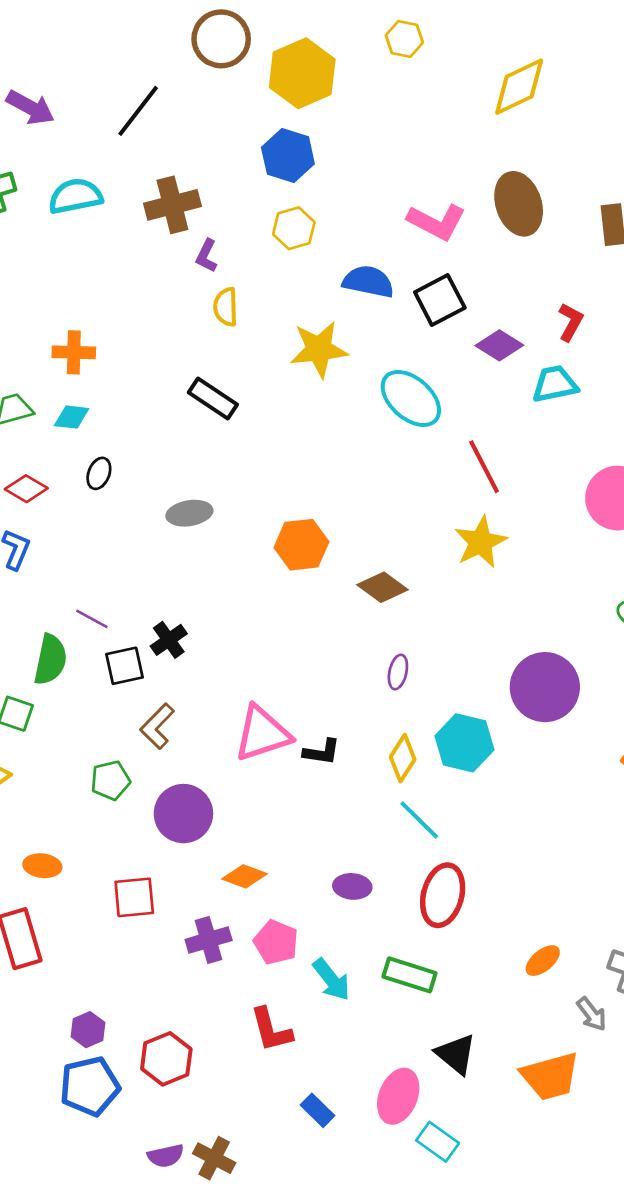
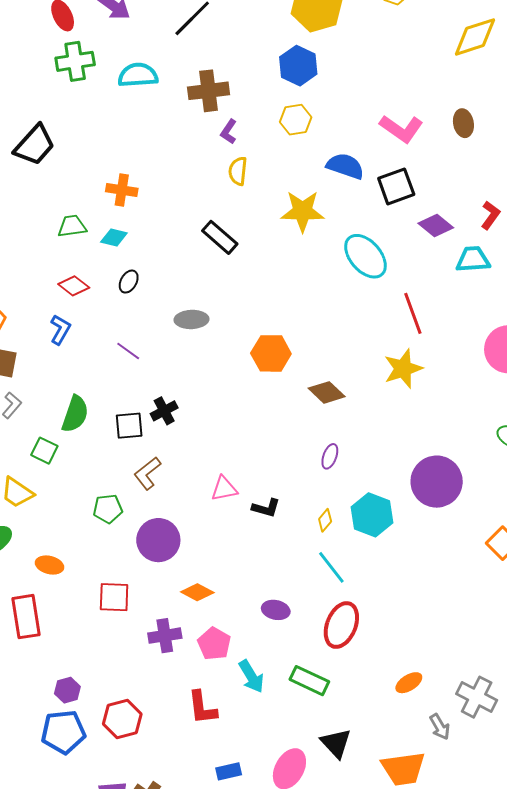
brown ellipse: (519, 204) -> (463, 123), size x0.6
purple line: (92, 619) -> (128, 351), moved
pink triangle: (262, 734) -> (224, 489), size x0.6
yellow diamond: (403, 758) -> (325, 520), size x0.7
blue rectangle: (318, 1110) -> (229, 771), turned -65

